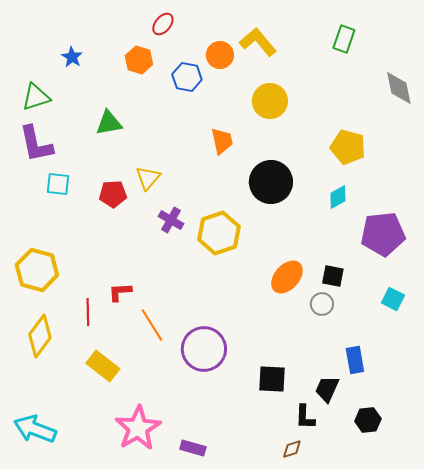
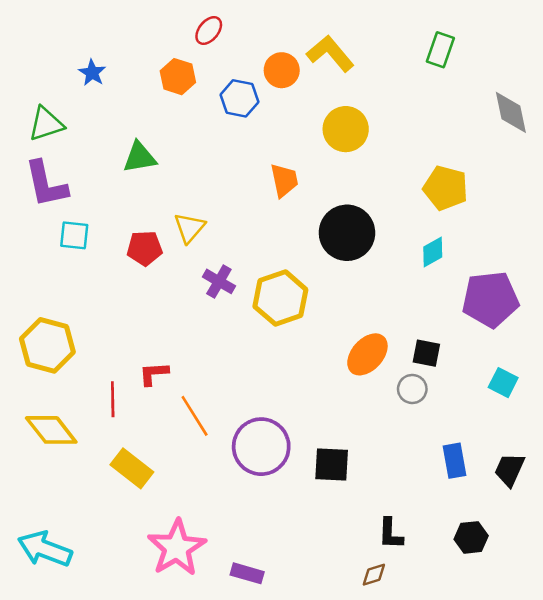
yellow diamond: (40, 336) -> (51, 430), turned -75
black square: (272, 379) -> (332, 465), moved
black trapezoid: (327, 389) -> (510, 470), moved

